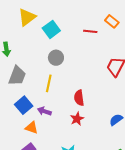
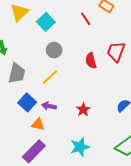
red line: (90, 31) -> (86, 19), turned 56
yellow line: (49, 83) -> (50, 77), turned 42
red semicircle: (79, 98) -> (91, 61), moved

